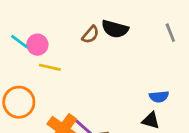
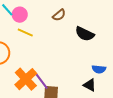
black semicircle: (115, 29) -> (85, 34), moved

